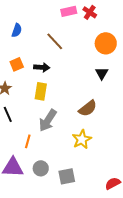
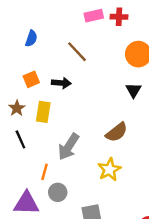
red cross: (90, 12) -> (119, 17), turned -32
yellow rectangle: (41, 91) -> (43, 112), moved
gray circle: (41, 168) -> (58, 192), moved

